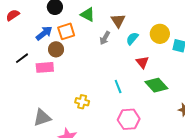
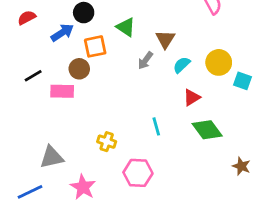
blue arrow: (44, 33) -> (62, 33), moved
red triangle: (142, 62) -> (192, 97), turned 32
pink hexagon: (129, 119) -> (138, 173), moved

